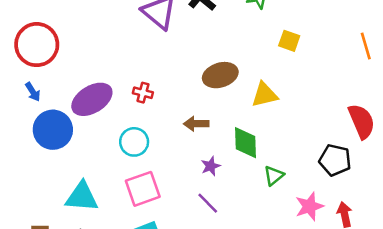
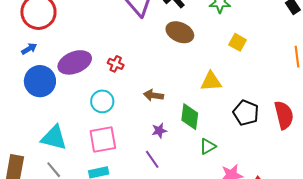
brown ellipse: (220, 75) -> (180, 32), moved, turned 32
blue arrow: (33, 92) -> (29, 49), turned -98
black pentagon: (335, 160) -> (246, 113), moved

